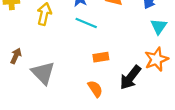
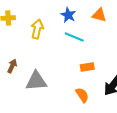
gray triangle: (43, 73) -> (36, 81), turned -50

